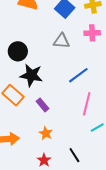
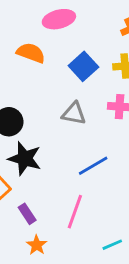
pink line: (87, 104) -> (75, 212), moved
purple rectangle: (42, 105) -> (27, 214), moved

